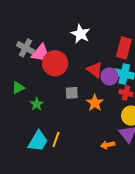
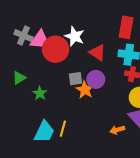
white star: (80, 34) -> (75, 36), moved
purple circle: (109, 76) -> (96, 79), moved
orange star: (95, 103) -> (85, 90), moved

